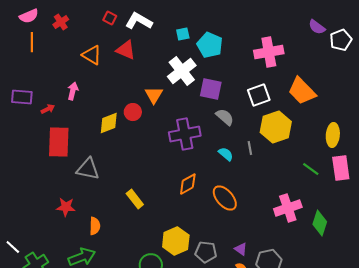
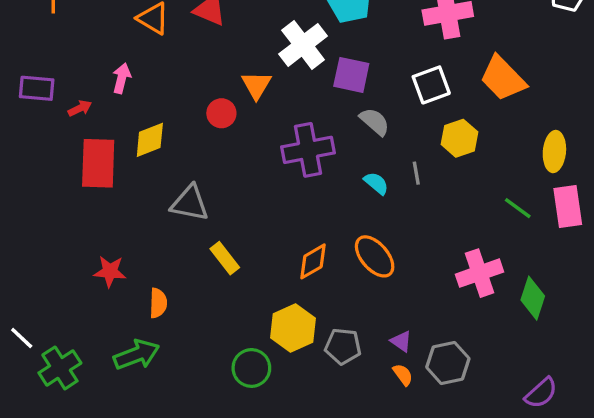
yellow diamond: (109, 123) -> (150, 140), moved
yellow hexagon: (276, 127) -> (460, 138), size x0.7
gray triangle: (88, 169) -> (190, 203), moved
orange diamond: (188, 184) -> (313, 261), moved

